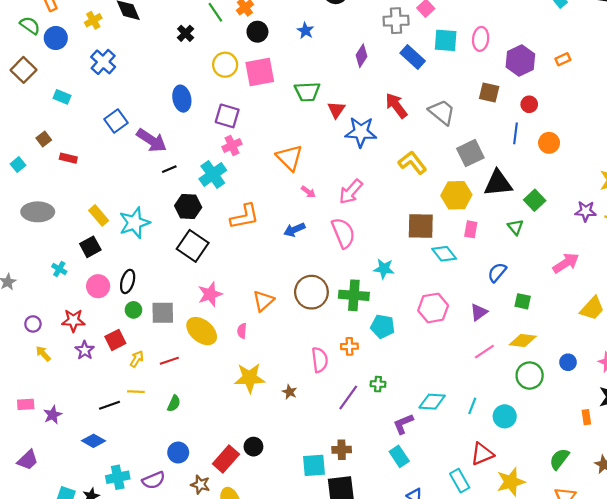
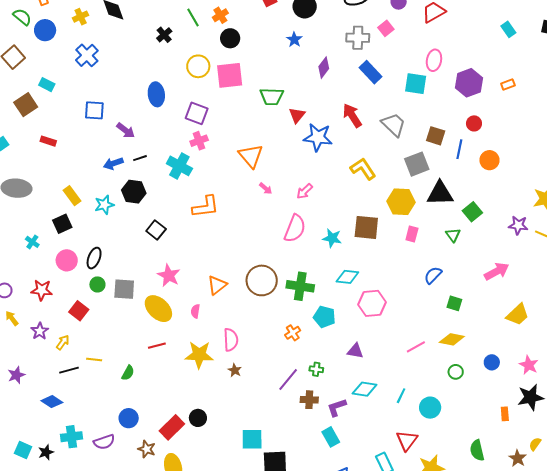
blue star: (305, 31) -> (294, 40), moved
cyan square: (446, 40) -> (416, 84), moved
brown square: (489, 92) -> (436, 136), moved
blue square: (116, 121) -> (94, 110), turned 35
brown square: (44, 139) -> (26, 105), moved, size x1.6
purple arrow: (151, 140) -> (126, 131), size x0.7
cyan cross: (213, 174) -> (179, 166), turned -30
pink arrow: (351, 192) -> (305, 191), size x0.7
black hexagon: (188, 207) -> (134, 192), moved
cyan star: (134, 223) -> (104, 205), size x0.7
blue arrow: (294, 230) -> (113, 163), moved
pink semicircle: (343, 233) -> (295, 228), turned 40
black square: (193, 246) -> (156, 230), size x0.7
cyan diamond: (444, 254) -> (347, 277), moved, turned -50
cyan star: (384, 269) -> (332, 238), moved
pink star: (210, 294) -> (169, 275), turned -30
purple triangle: (479, 312) -> (355, 351), moved, turned 42
red square: (115, 340) -> (79, 311), turned -30
orange cross: (349, 346) -> (293, 333), turned -35
purple star: (85, 350) -> (40, 331), moved
yellow arrow: (137, 359) -> (63, 342), moved
pink semicircle: (320, 360) -> (231, 340), moved
red line: (169, 361) -> (157, 346), moved
green circle: (530, 376) -> (456, 372), size x0.6
brown cross: (342, 450) -> (309, 400), moved
red triangle: (482, 454) -> (407, 440), turned -35
green semicircle: (559, 459) -> (477, 450), turned -55

